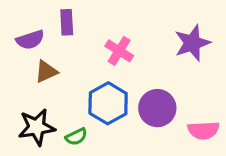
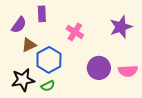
purple semicircle: (30, 40) -> (19, 25), turned -36
blue hexagon: (108, 103) -> (49, 60), moved
pink semicircle: (203, 130) -> (128, 71), moved

